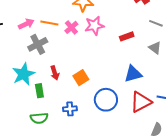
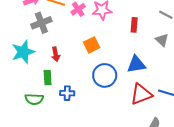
red rectangle: (127, 36) -> (134, 25), turned -72
orange square: (81, 78) -> (92, 45), moved
green rectangle: (39, 91) -> (48, 78), moved
blue circle: (106, 100) -> (105, 75), moved

